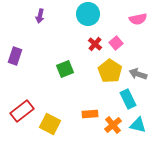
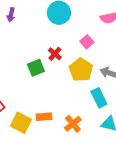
red cross: (95, 44) -> (55, 54), moved
orange rectangle: (90, 114) -> (44, 117), moved
orange cross: (113, 125) -> (73, 124), moved

